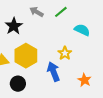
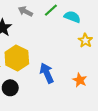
cyan semicircle: (82, 30) -> (72, 17), moved
yellow star: (65, 53) -> (85, 41), moved

